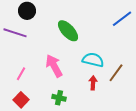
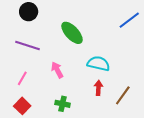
purple line: (15, 33) -> (28, 46), moved
pink arrow: (54, 66) -> (57, 70), size x0.7
brown line: (116, 73) -> (123, 95), moved

